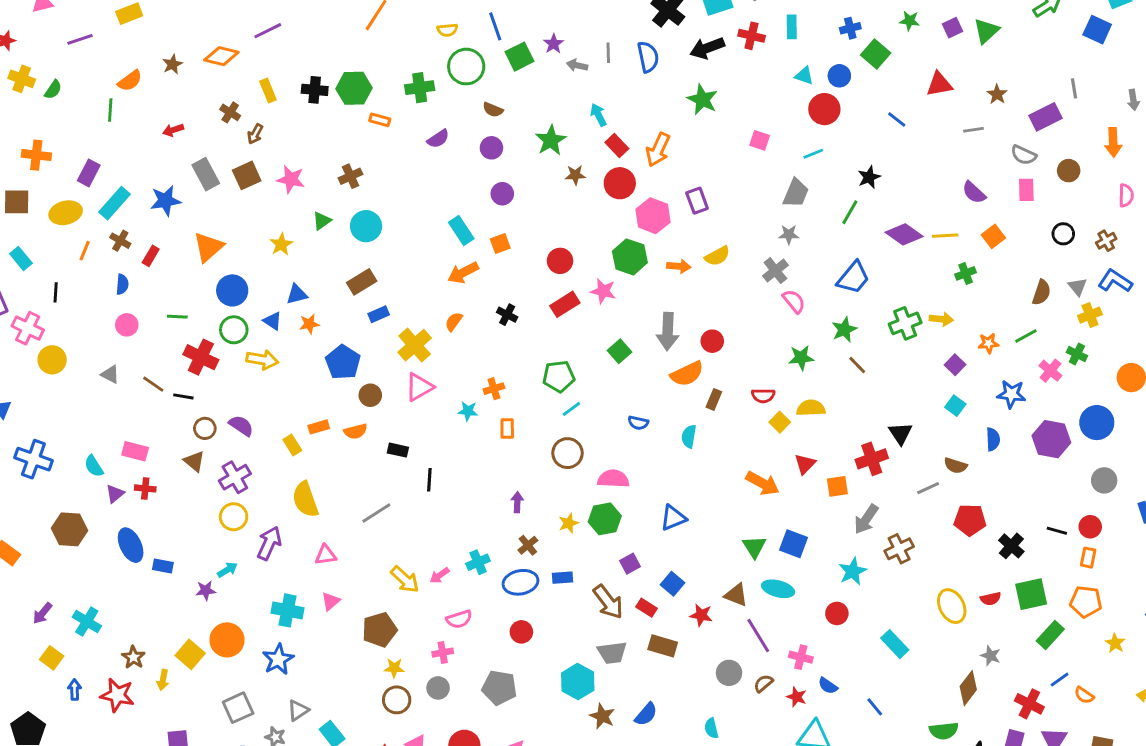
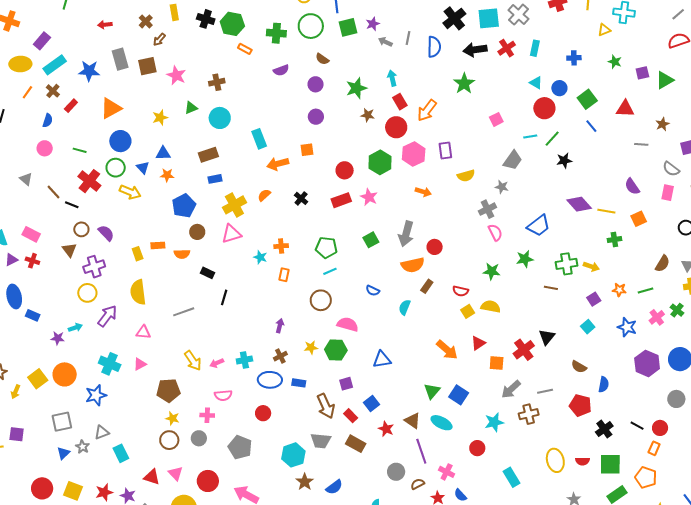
red cross: (752, 36) -> (507, 48), turned 30
green square: (876, 54) -> (587, 99), moved
pink square: (760, 140) -> (496, 119), turned 32
green line: (850, 212) -> (552, 139), moved
cyan rectangle: (461, 230) -> (259, 139), moved
yellow semicircle: (717, 256) -> (466, 176), moved
green hexagon: (630, 257) -> (380, 162), moved
brown line: (857, 365) -> (551, 288), moved, turned -48
blue semicircle: (993, 439) -> (604, 384), moved
red cross: (872, 459) -> (524, 350), turned -30
gray line: (928, 488) -> (545, 391), moved

